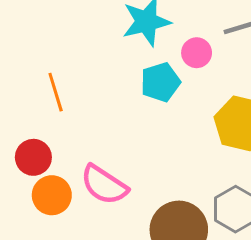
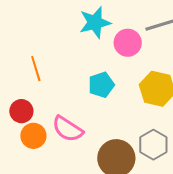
pink circle: (197, 53) -> (128, 43), size x1.4
cyan pentagon: (160, 82) -> (101, 85), moved

